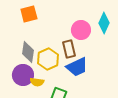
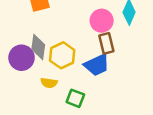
brown rectangle: (69, 49) -> (106, 43), moved
purple circle: (23, 75) -> (22, 58), moved

